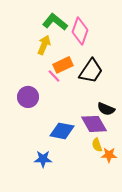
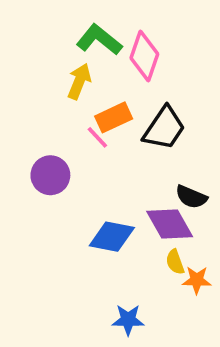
blue star: (43, 159) -> (128, 320), moved

